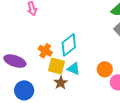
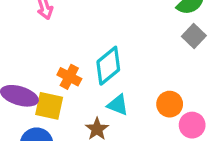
yellow square: (56, 66) -> (49, 106), moved

